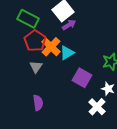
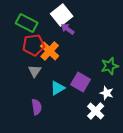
purple arrow: (69, 25) -> (68, 29), turned -112
red pentagon: (35, 41) -> (34, 45), turned 30
cyan triangle: (67, 53) -> (58, 88), moved

